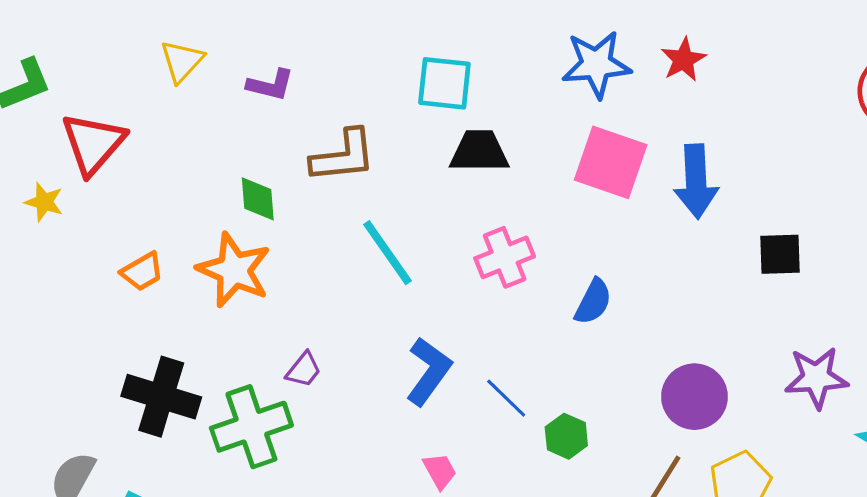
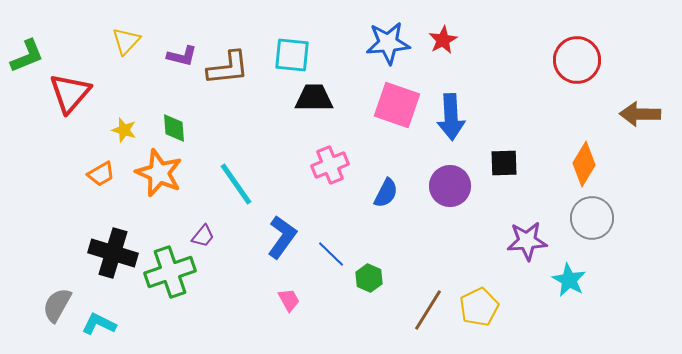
brown L-shape: (343, 156) -> (228, 68), moved
yellow star: (44, 202) -> (124, 130), moved
cyan line: (387, 253) -> (236, 184), moved
purple circle: (694, 397) -> (450, 186), moved

